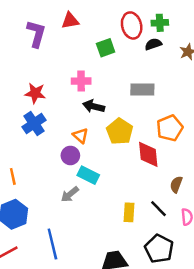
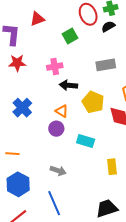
red star: (35, 93) -> (17, 63), moved
cyan rectangle: (88, 175) -> (86, 141), moved
orange line: (13, 176) -> (12, 154), turned -64
gray arrow: (70, 194) -> (58, 171), moved, turned -112

